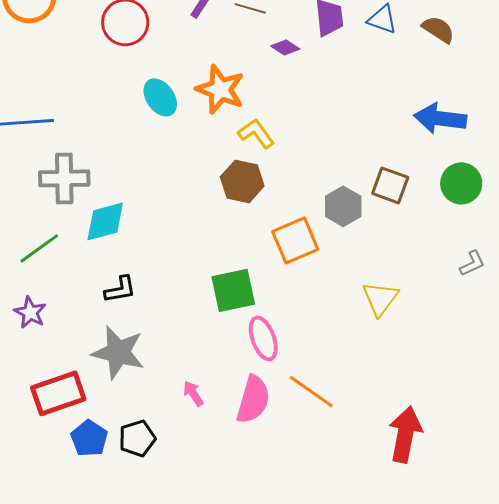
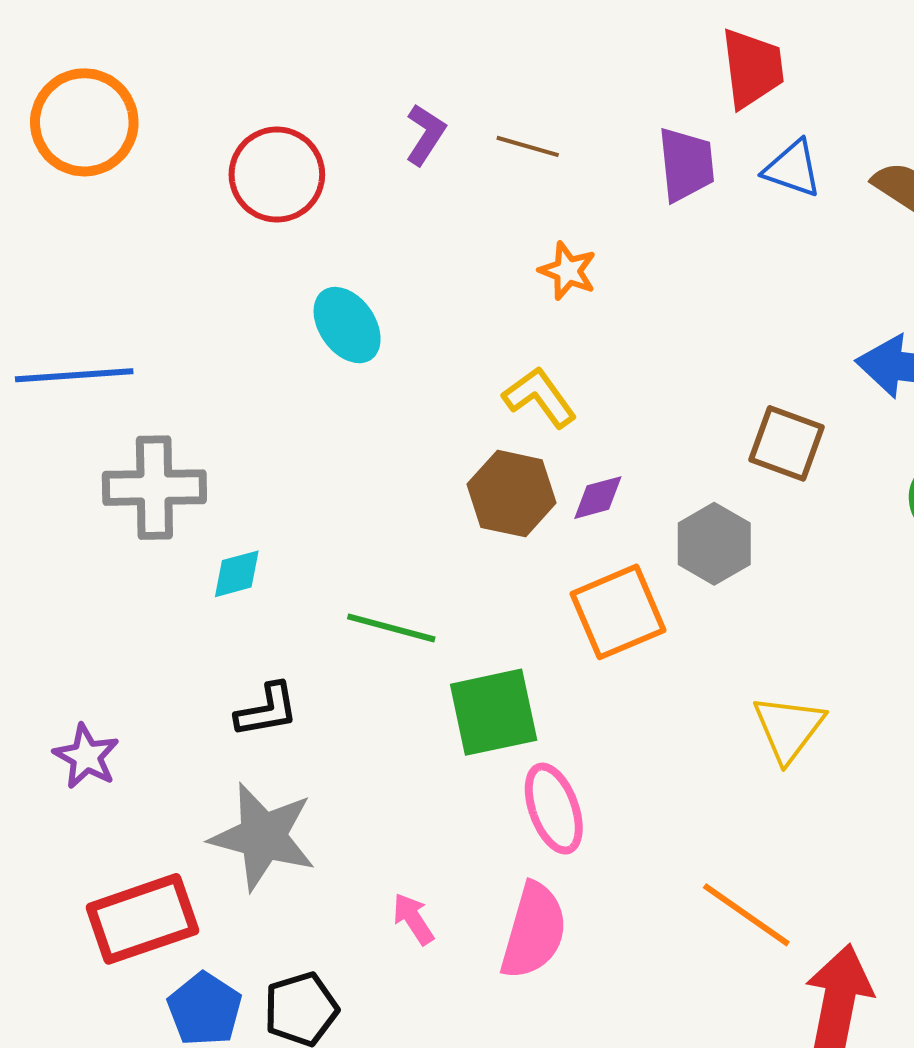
purple diamond: (285, 47) -> (598, 498), moved, turned -48
orange star: (220, 89) -> (568, 271), moved, size x0.6
brown square: (390, 185) -> (786, 443), moved
cyan diamond: (105, 221) -> (237, 574), size x0.6
green line: (39, 248) -> (391, 628), moved, turned 51
orange line: (311, 391) -> (746, 915), moved

